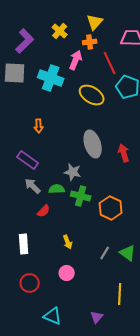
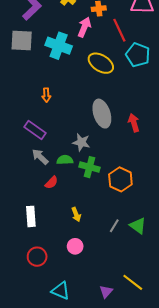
yellow line: (120, 294) -> (133, 282), moved, turned -55

